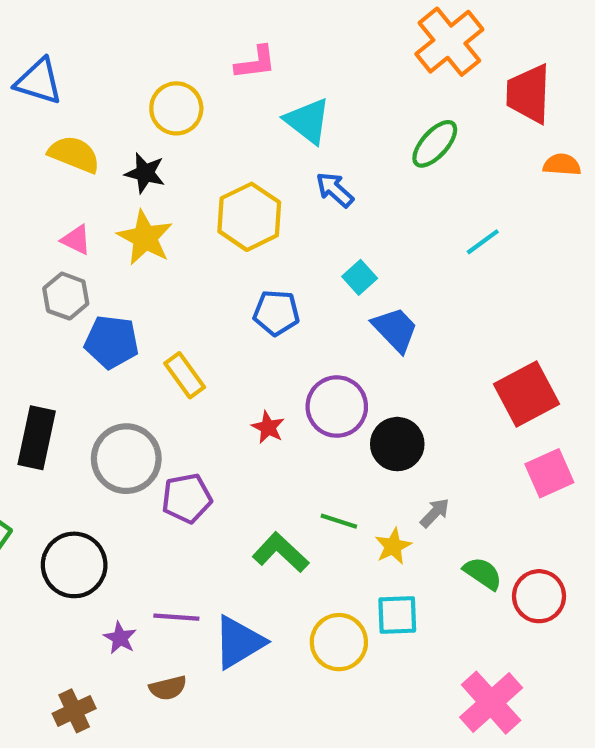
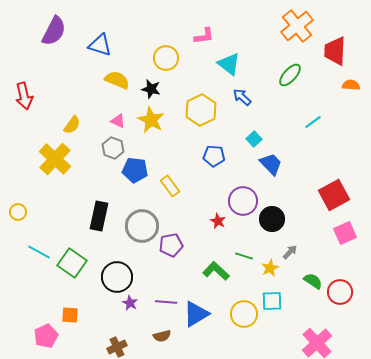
red star: (268, 427) -> (218, 221), moved
purple star: (120, 638) -> (130, 303), moved

